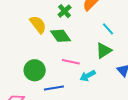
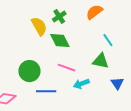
green cross: (65, 11) -> (59, 16), moved
green triangle: (104, 51) -> (101, 61), turned 36

